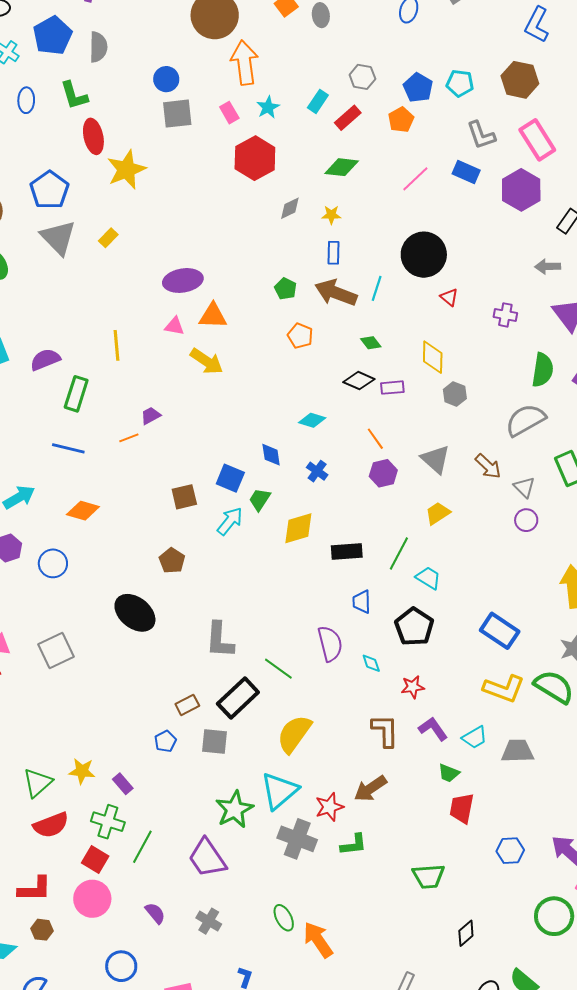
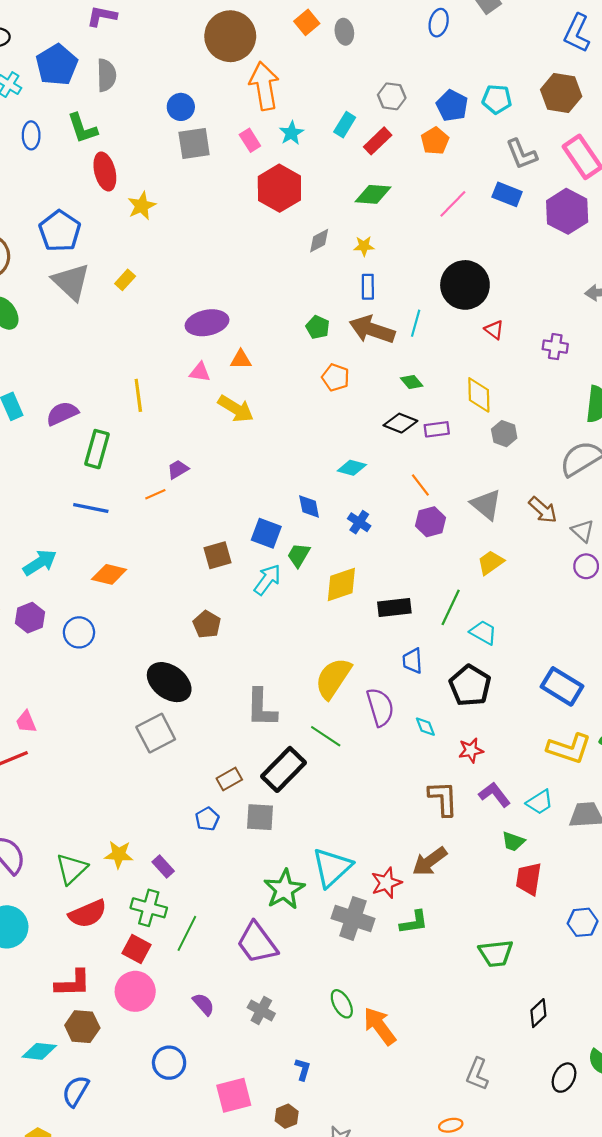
yellow star: (126, 170) -> (142, 206), size x0.7
orange triangle: (213, 316) -> (241, 360), size x0.7
gray square: (56, 650) -> (156, 733), moved
yellow semicircle: (294, 734) -> (333, 678), moved
brown hexagon: (42, 930) -> (82, 1027), size x1.4

